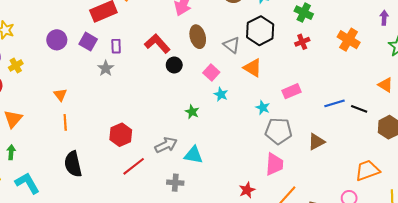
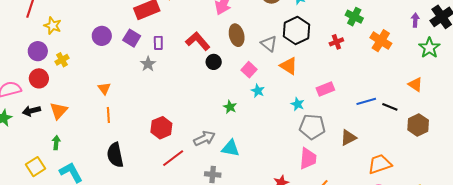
green cross: (304, 13) -> (354, 17), moved
orange trapezoid: (367, 170) -> (380, 164), moved

